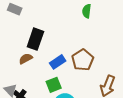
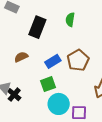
green semicircle: (87, 11) -> (70, 20), moved
black rectangle: (35, 39) -> (37, 27), moved

